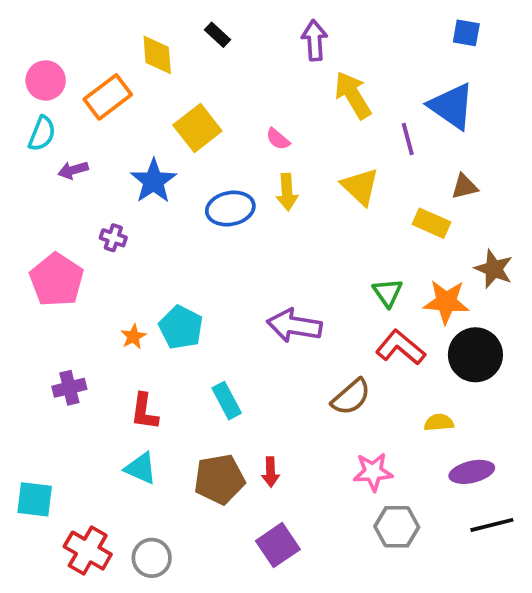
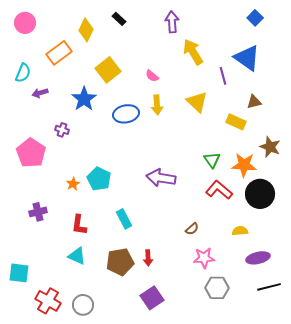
blue square: (466, 33) -> (255, 18), turned 35
yellow diamond: (157, 55) -> (86, 30), turned 30
pink circle: (46, 80) -> (25, 23), moved
brown semicircle: (351, 397) -> (192, 229), moved, size x0.6

